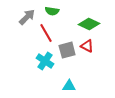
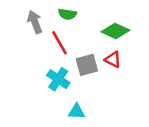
gray arrow: (27, 17) -> (35, 22), turned -66
cyan triangle: (69, 86) -> (76, 112), moved

